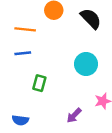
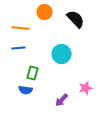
cyan circle: (86, 64) -> (62, 54), moved
blue semicircle: (20, 120) -> (26, 90), moved

